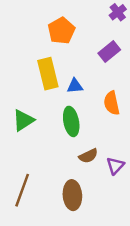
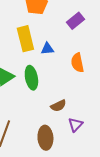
green ellipse: (71, 121) -> (31, 78), moved
purple triangle: (115, 166) -> (75, 125), moved

